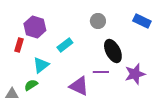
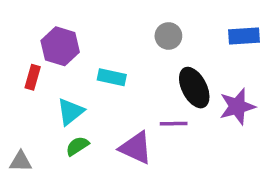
blue rectangle: (142, 21) -> (244, 36), turned -30
cyan rectangle: (65, 45) -> (112, 77), turned 49
purple star: (135, 74) -> (237, 106), moved
green semicircle: (31, 85) -> (77, 146), moved

